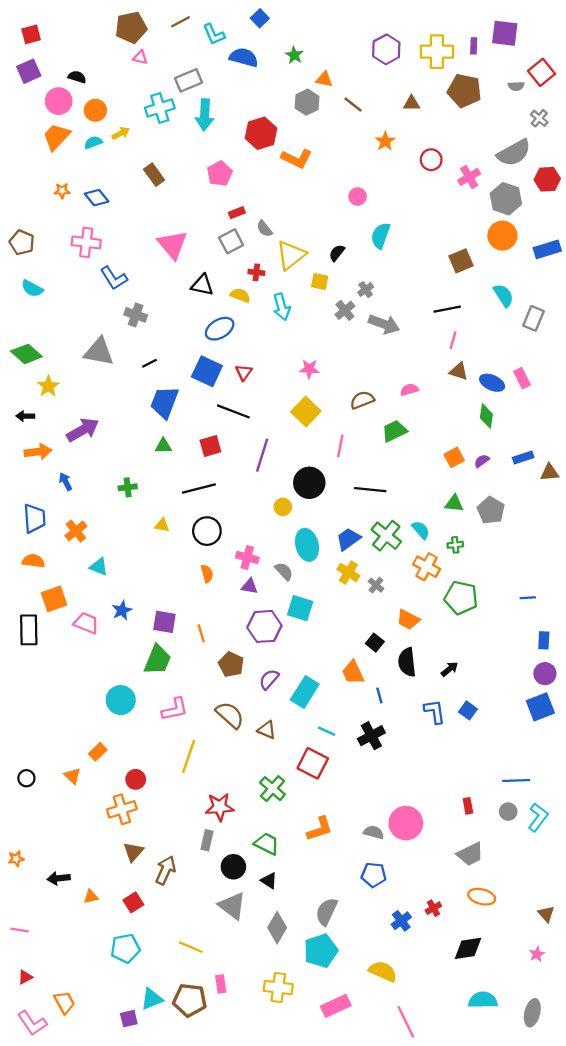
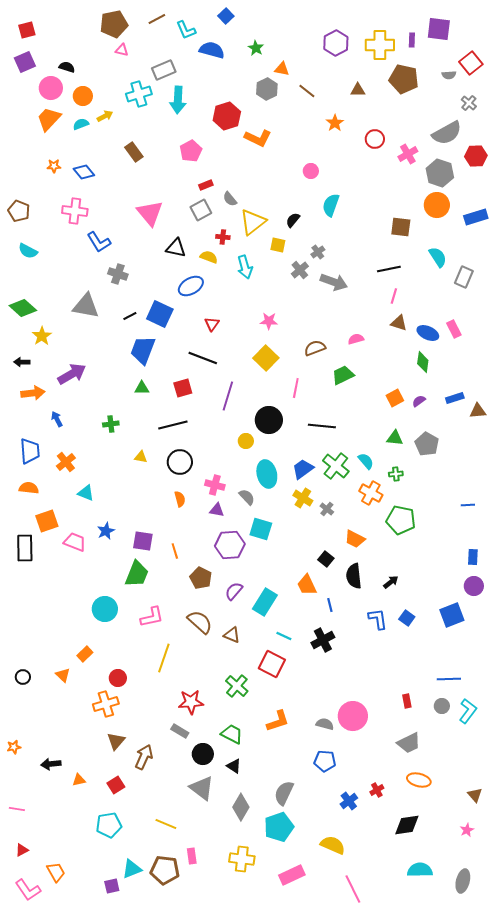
brown square: (461, 261) -> (401, 227), turned 30
blue square: (207, 371) -> (160, 314), moved
blue line: (528, 598) -> (468, 505), moved
blue square: (540, 707) -> (452, 615), moved
gray rectangle: (207, 840) -> (180, 731), turned -72

